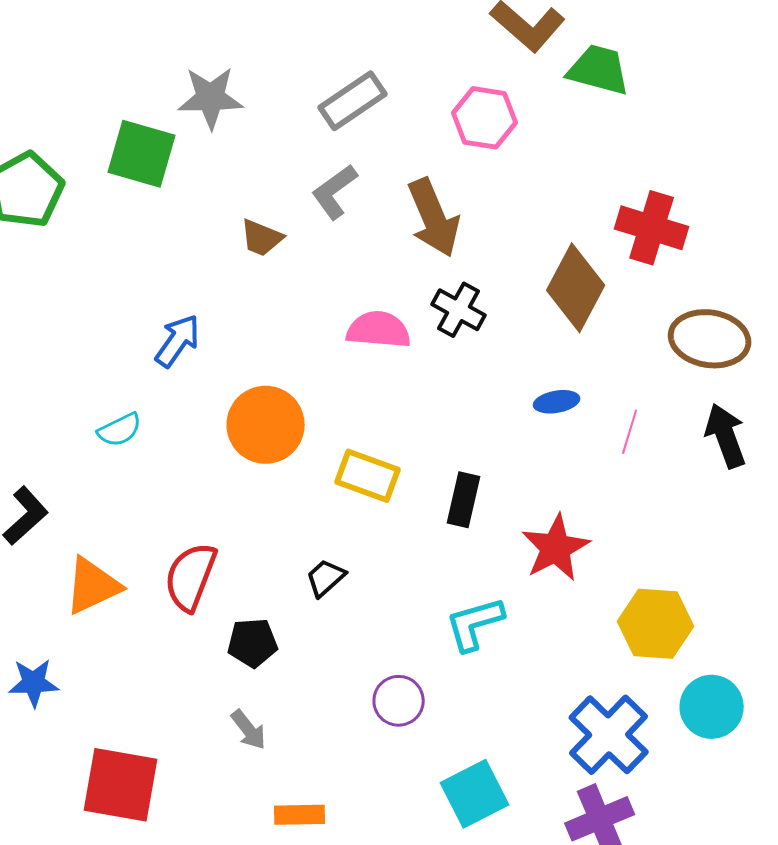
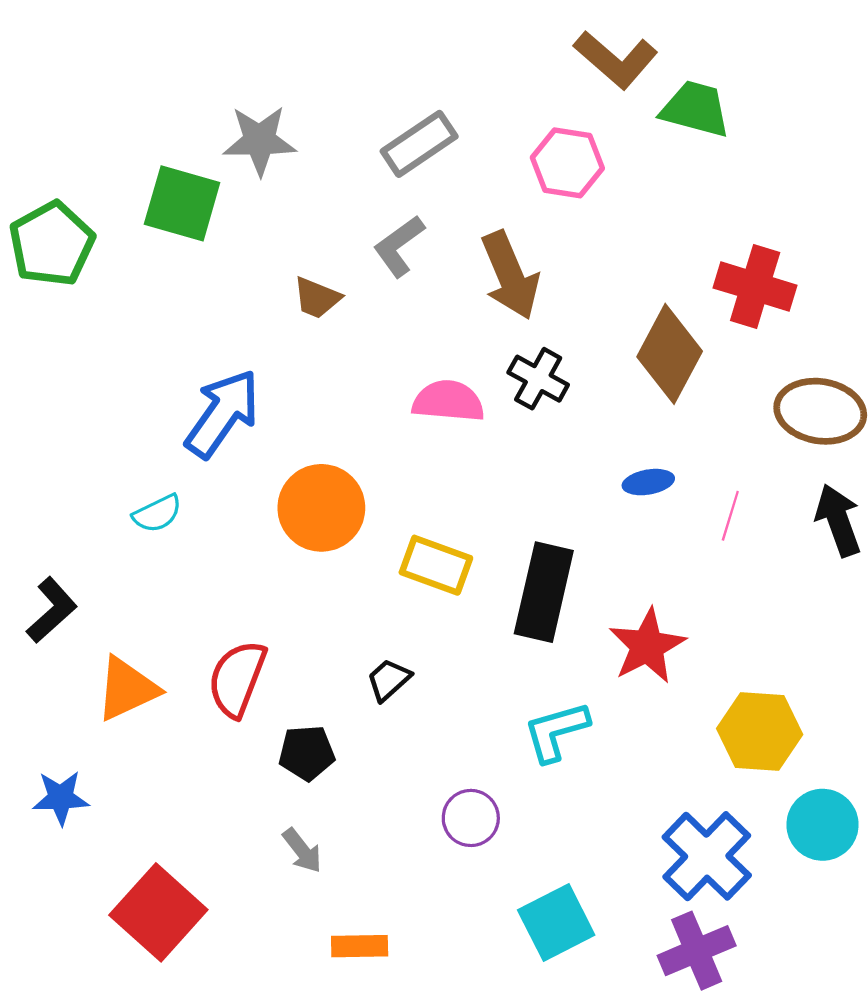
blue arrow: (178, 341) -> (222, 413), size x1.5
black rectangle: (464, 500) -> (544, 592), size x1.6
red square: (121, 785) -> (158, 912), turned 32

